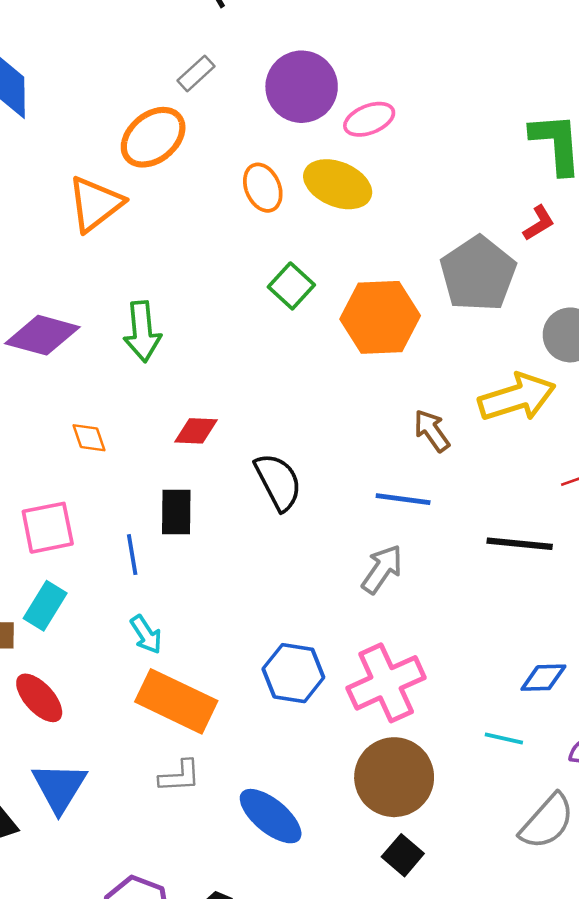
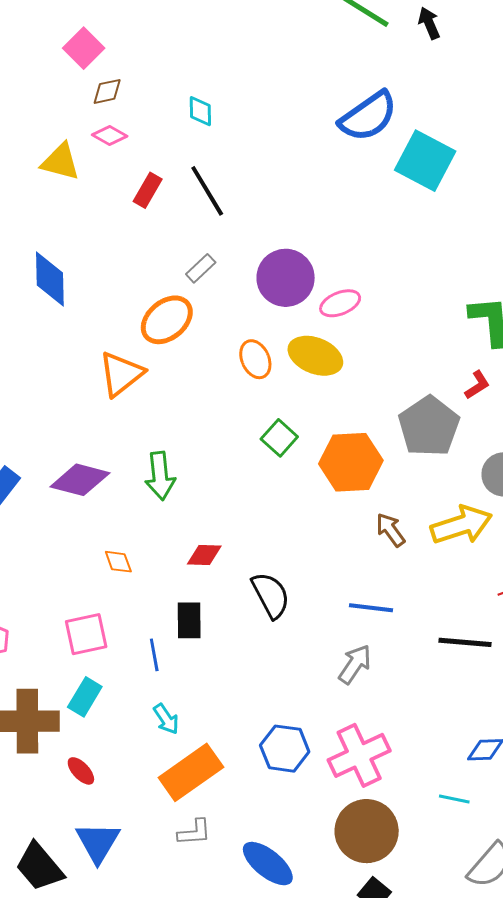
brown arrow: (432, 431) -> (390, 530), moved
red ellipse: (39, 698) -> (81, 771), size x0.7
orange rectangle: (176, 701) -> (191, 772), turned -60

